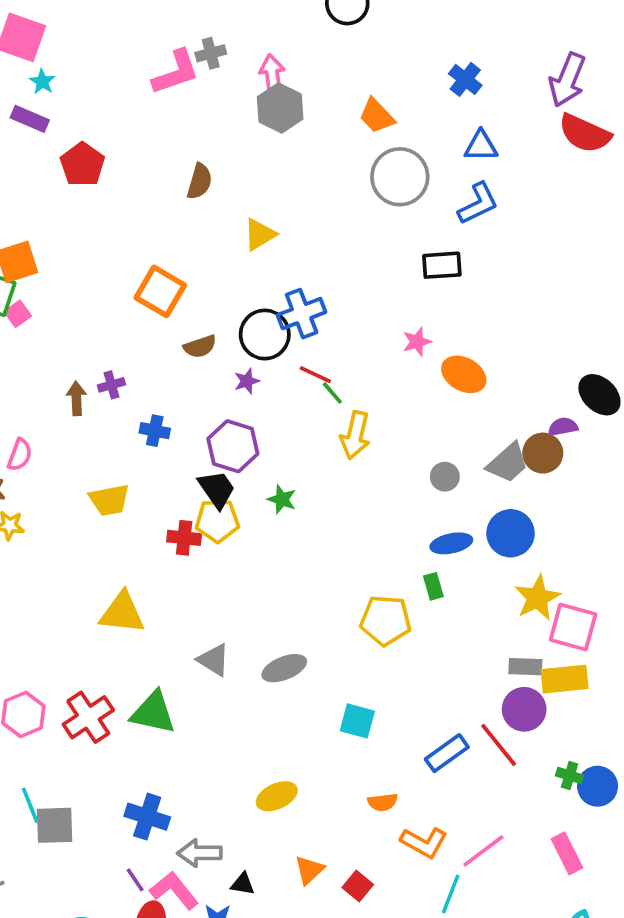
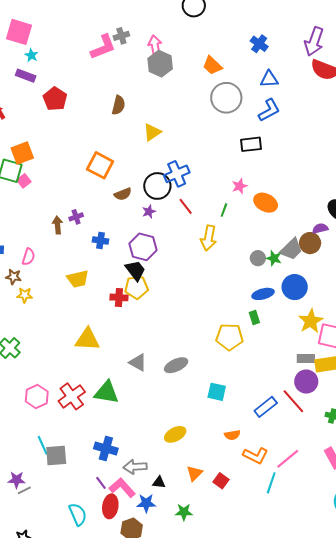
red line: (315, 375) -> (186, 206), turned 30
green line: (332, 393) -> (224, 210), moved, turned 64
green star: (282, 499) -> (274, 258), moved

